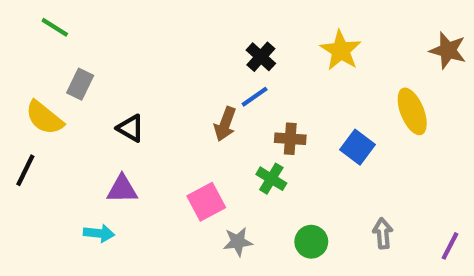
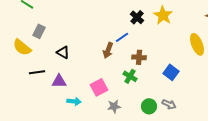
black cross: (261, 57) -> (137, 17), moved
blue square: (358, 147) -> (171, 72), moved
black line: (25, 170) -> (37, 72), moved, turned 56
cyan arrow: (99, 233) -> (74, 101), moved
gray arrow: (383, 233) -> (169, 104), moved, turned 120

